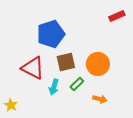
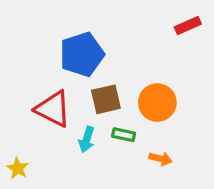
green rectangle: (77, 84) -> (124, 135), turned 56

